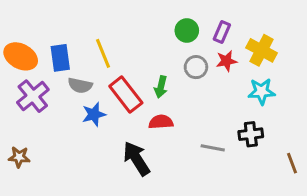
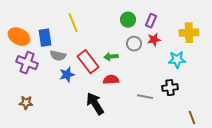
yellow cross: (262, 50) -> (189, 33), moved, turned -30
yellow line: (103, 53) -> (73, 23), moved
green arrow: (161, 87) -> (111, 57), turned 72
purple cross: (33, 96) -> (27, 63), turned -30
brown star: (19, 157) -> (26, 103), moved
brown line: (292, 163) -> (192, 118), moved

